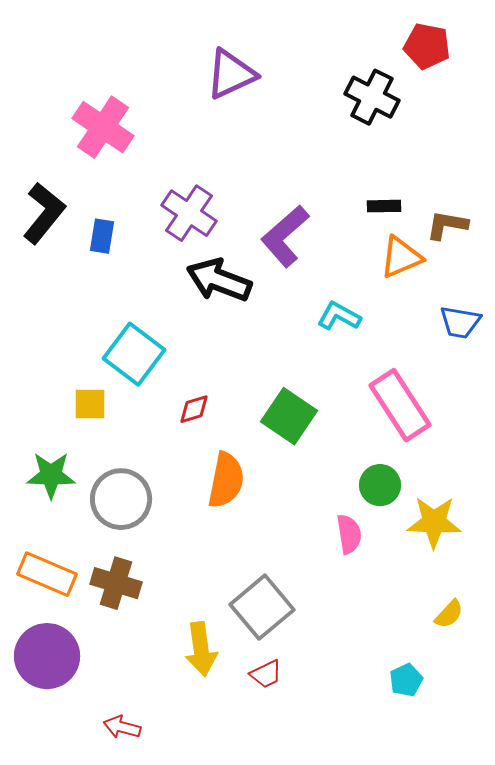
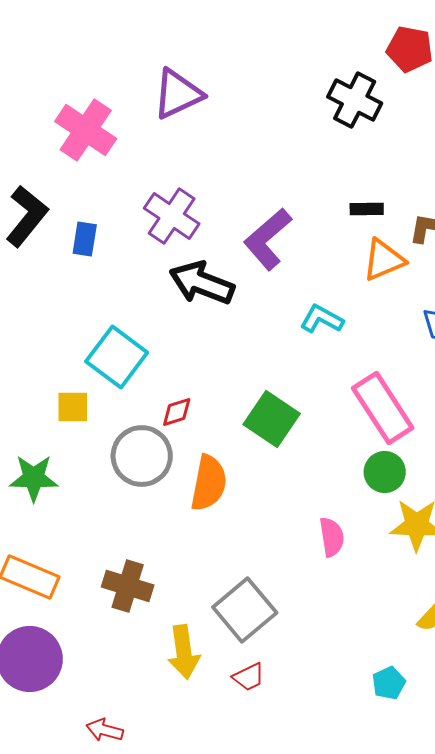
purple triangle: (231, 74) -> (178, 94), moved
green circle: (380, 485) -> (385, 472), moved
gray circle: (121, 499) -> (142, 456), moved
brown cross: (116, 583) -> (128, 586), moved

